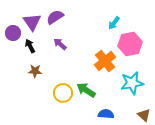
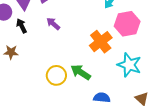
brown star: (35, 71) -> (11, 52), moved
cyan star: (132, 83) -> (129, 65), turned 30

